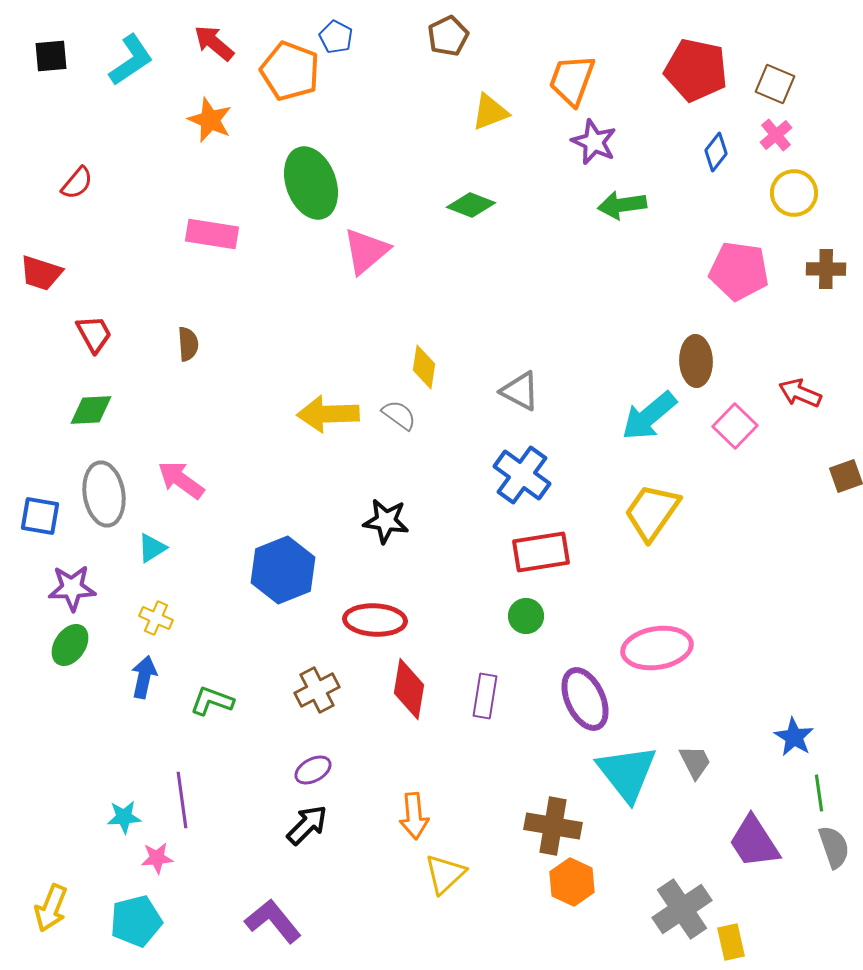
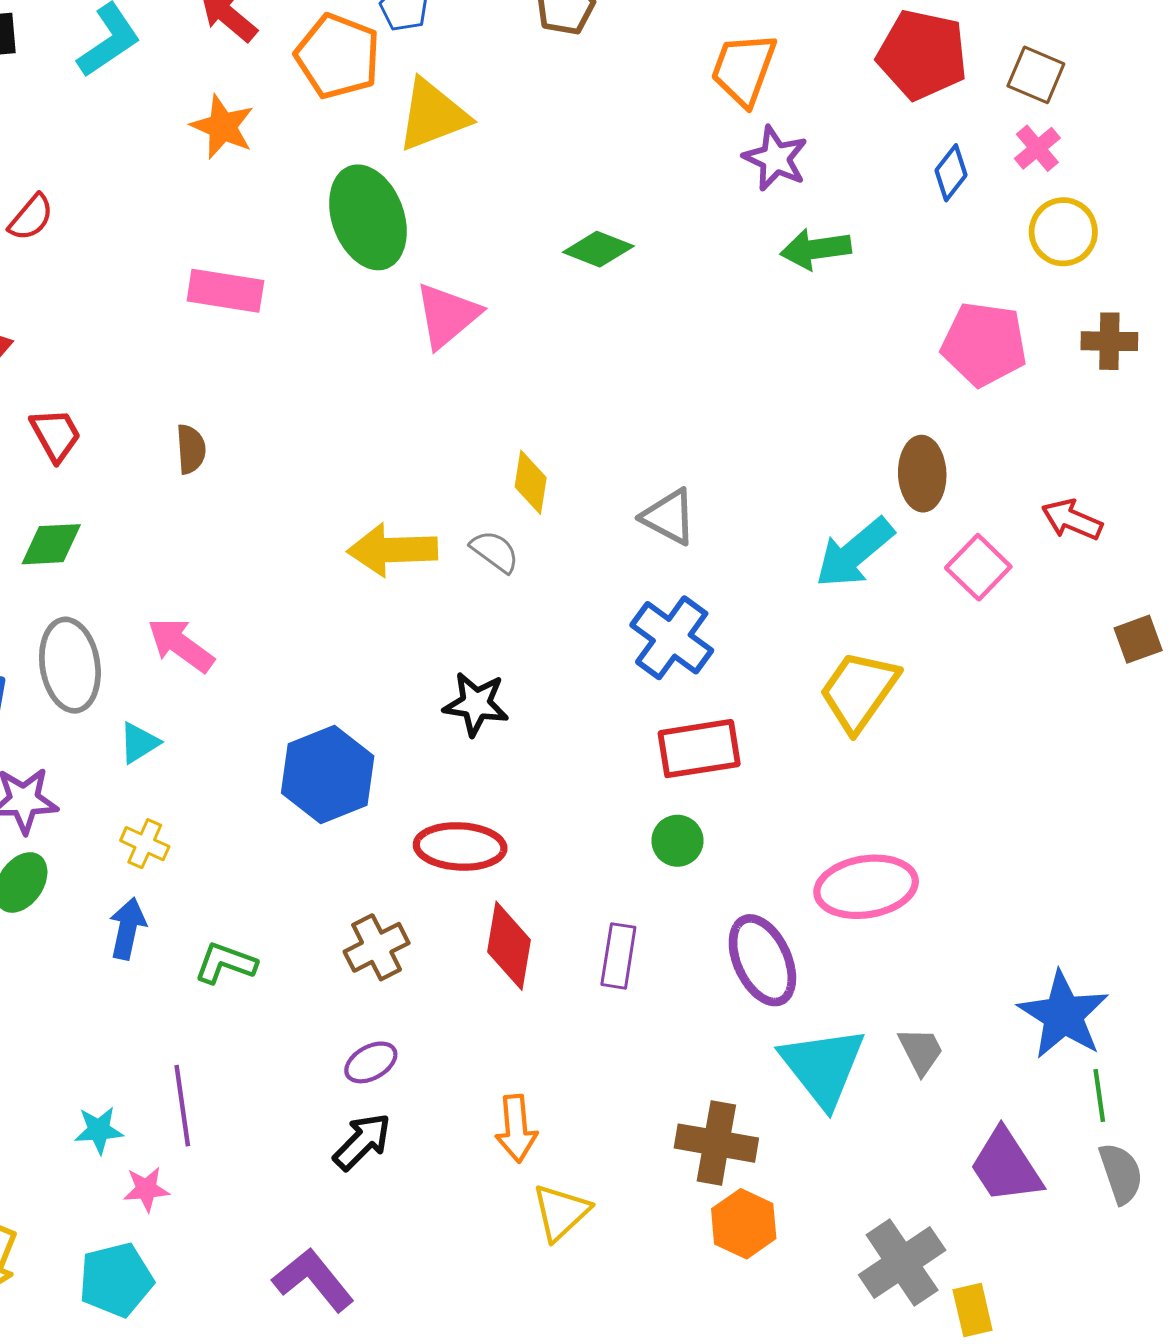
yellow triangle: (490, 112) -> (433, 115), moved, size x1.4
blue star: (794, 737) -> (1063, 1015), size x1.6

